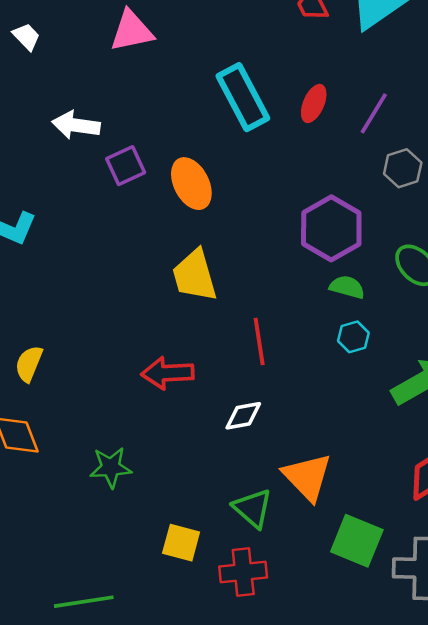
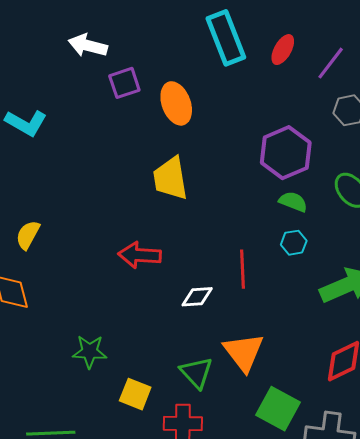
red line: (259, 342) -> (242, 269), moved
green star: (111, 467) -> (90, 352), moved

